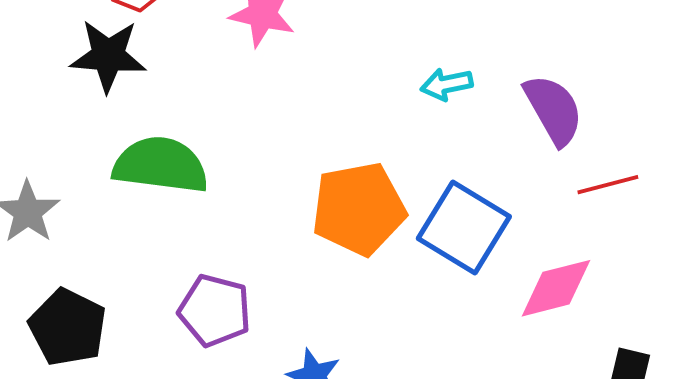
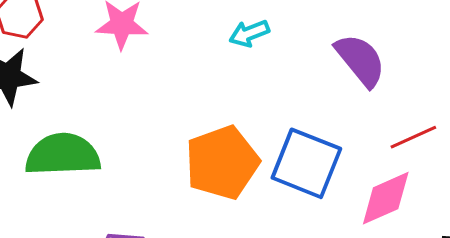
cyan arrow: (447, 84) -> (249, 33), moved
red line: (608, 185) -> (413, 137), moved

